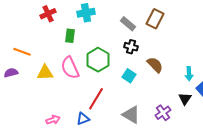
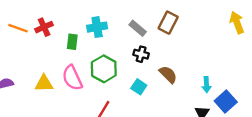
cyan cross: (86, 13) -> (97, 27), moved
red cross: (48, 14) -> (44, 27), moved
orange line: (22, 52) -> (18, 28), moved

